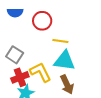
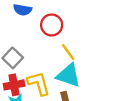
yellow line: (60, 41) -> (68, 52), turned 35

